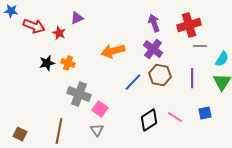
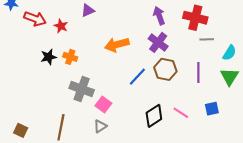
purple triangle: (77, 18) -> (88, 10), moved
red cross: (189, 25) -> (195, 18), turned 30
gray triangle: (97, 130) -> (100, 126), turned 32

